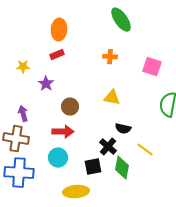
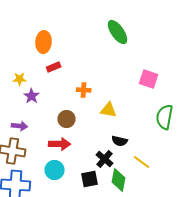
orange ellipse: (59, 30) -> (44, 42), moved
orange cross: (110, 57) -> (84, 90), moved
purple star: (46, 84) -> (32, 96), moved
purple arrow: (23, 114) -> (20, 126), turned 112

